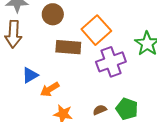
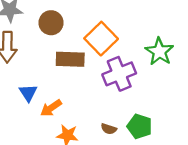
blue triangle: (30, 75) -> (28, 93), turned -30
brown semicircle: (100, 110) -> (109, 129), turned -136

